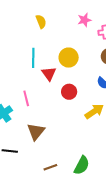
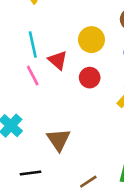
yellow circle: (69, 58) -> (91, 40), moved
pink line: (26, 98) -> (33, 76), moved

